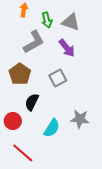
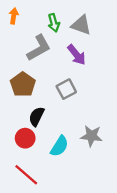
orange arrow: (24, 10) -> (14, 16), moved
red circle: (13, 121) -> (25, 138), moved

